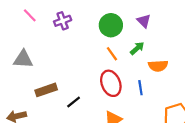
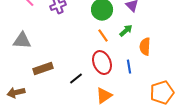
orange semicircle: (158, 66) -> (145, 47), turned 96
black line: (74, 102) -> (76, 79), moved

